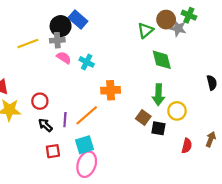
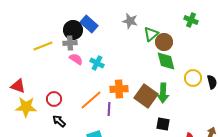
brown circle: (166, 20) -> (164, 42), moved
gray star: (178, 28) -> (130, 21), moved
yellow circle: (177, 111) -> (193, 78), moved
orange line: (87, 115) -> (91, 100), moved
brown square: (143, 117) -> (146, 96), moved, size x1.6
purple line: (65, 120) -> (109, 109), moved

